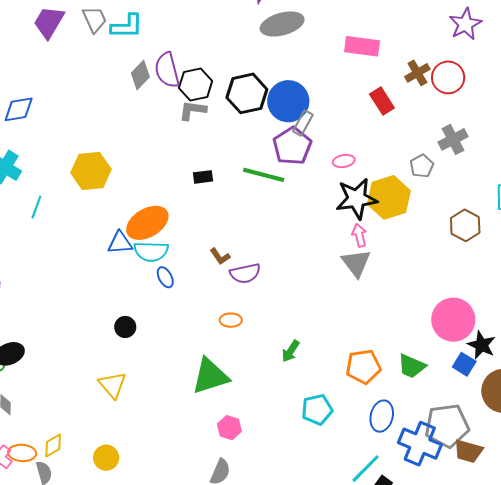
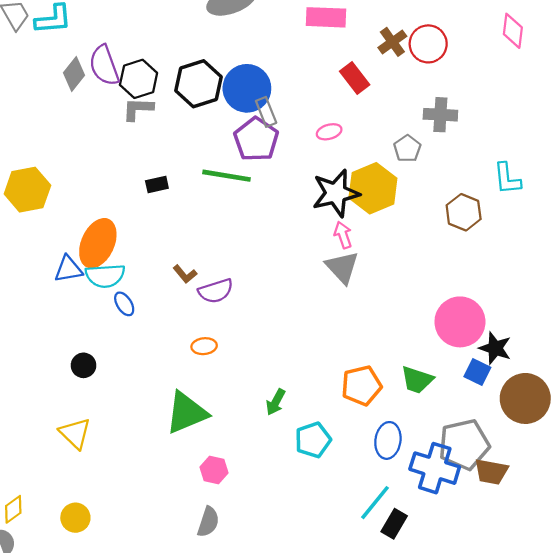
gray rectangle: (303, 123) -> (266, 112), turned -45
gray cross: (453, 139) -> (440, 115), turned 36
pink ellipse: (344, 161) -> (329, 132), moved
orange ellipse: (147, 223) -> (98, 243), turned -30
green arrow: (291, 351) -> (276, 402), moved

